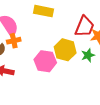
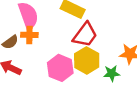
red trapezoid: (85, 26) -> (85, 35), moved

